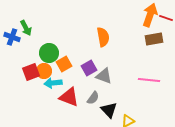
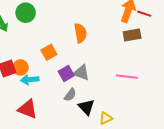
green circle: (49, 53) -> (26, 13), moved
orange square: (64, 64) -> (49, 52), moved
purple square: (89, 68) -> (66, 74), moved
red triangle: (69, 97) -> (28, 109), moved

